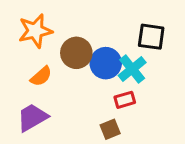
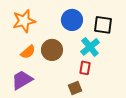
brown circle: (76, 53) -> (52, 50), moved
blue circle: (106, 63) -> (72, 20), moved
red rectangle: (125, 100) -> (85, 68), turned -64

